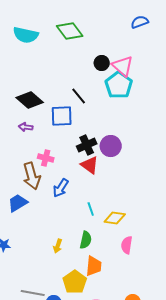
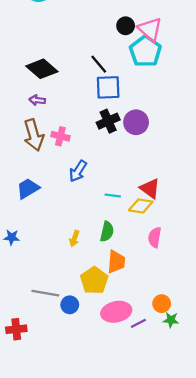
blue square: (62, 116) -> (108, 87), moved
red triangle: (90, 165) -> (150, 189), moved
brown arrow: (32, 176) -> (34, 135), moved
cyan line: (91, 209) -> (113, 196), turned -64

